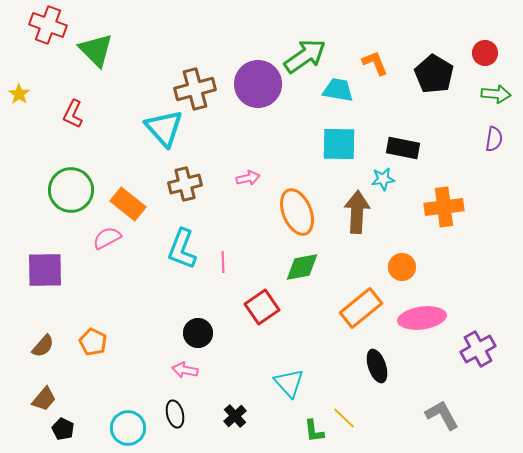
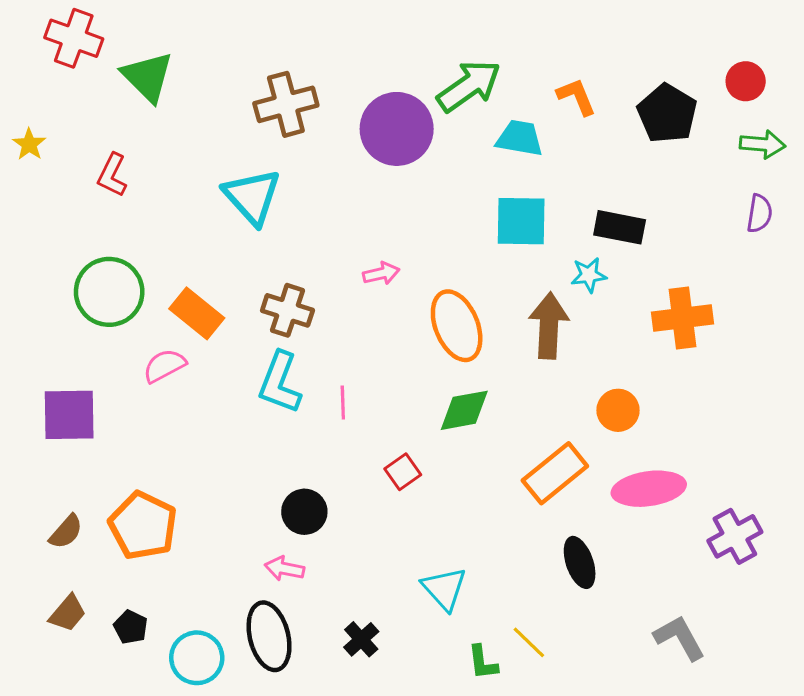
brown cross: (195, 89) -> (286, 104), moved
brown cross: (185, 184) -> (287, 310), moved, turned 32
red square: (262, 307) -> (403, 472), size x0.7
orange pentagon: (93, 342) -> (143, 526), size x1.6
black ellipse: (175, 414) -> (269, 636), size x1.6
black pentagon: (63, 429) -> (131, 627), moved

